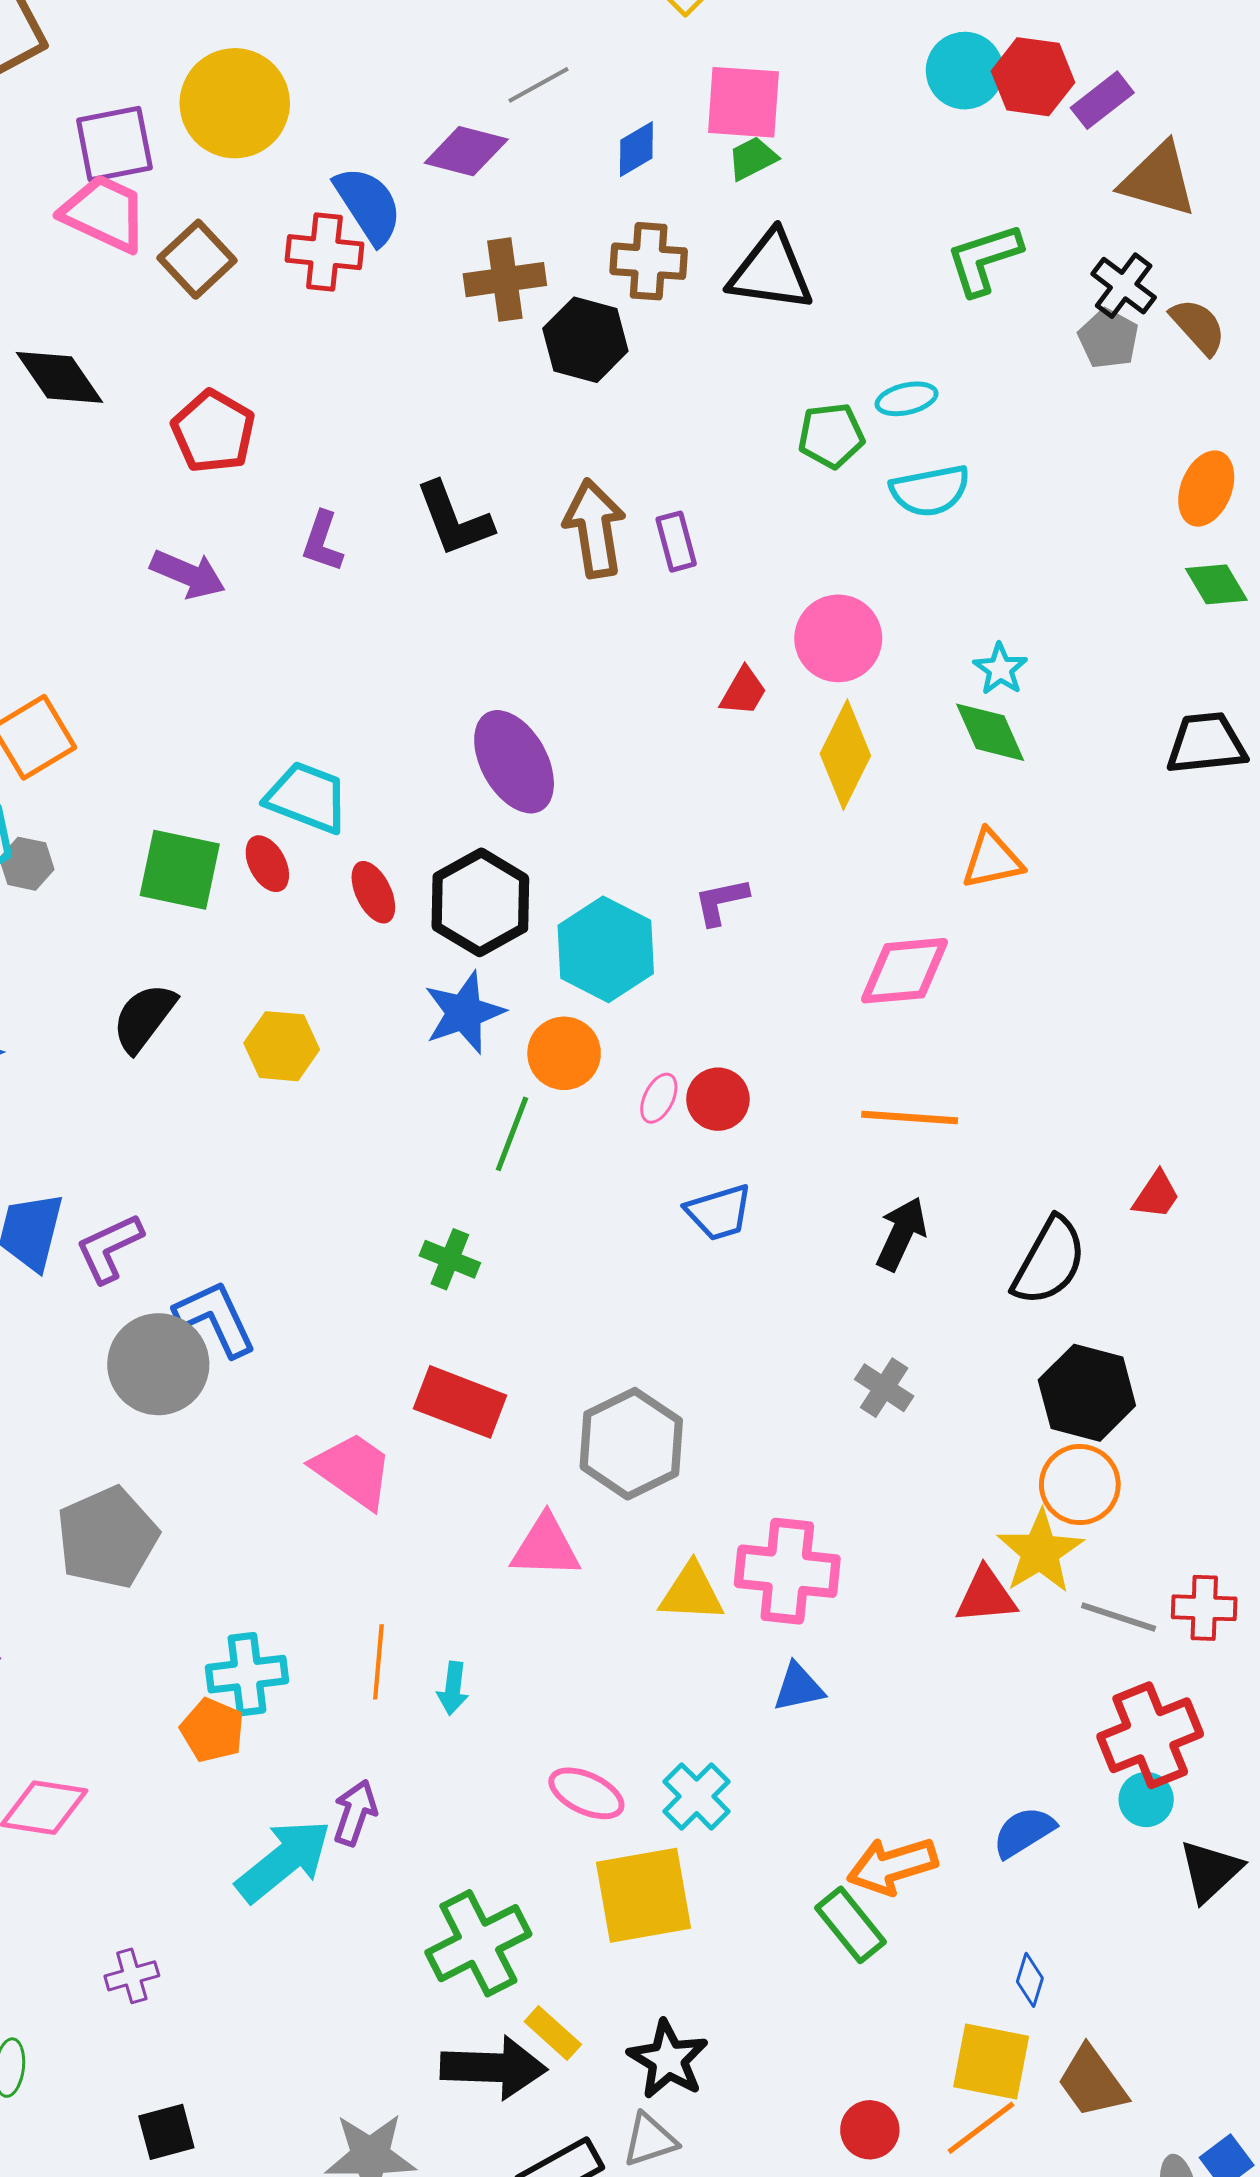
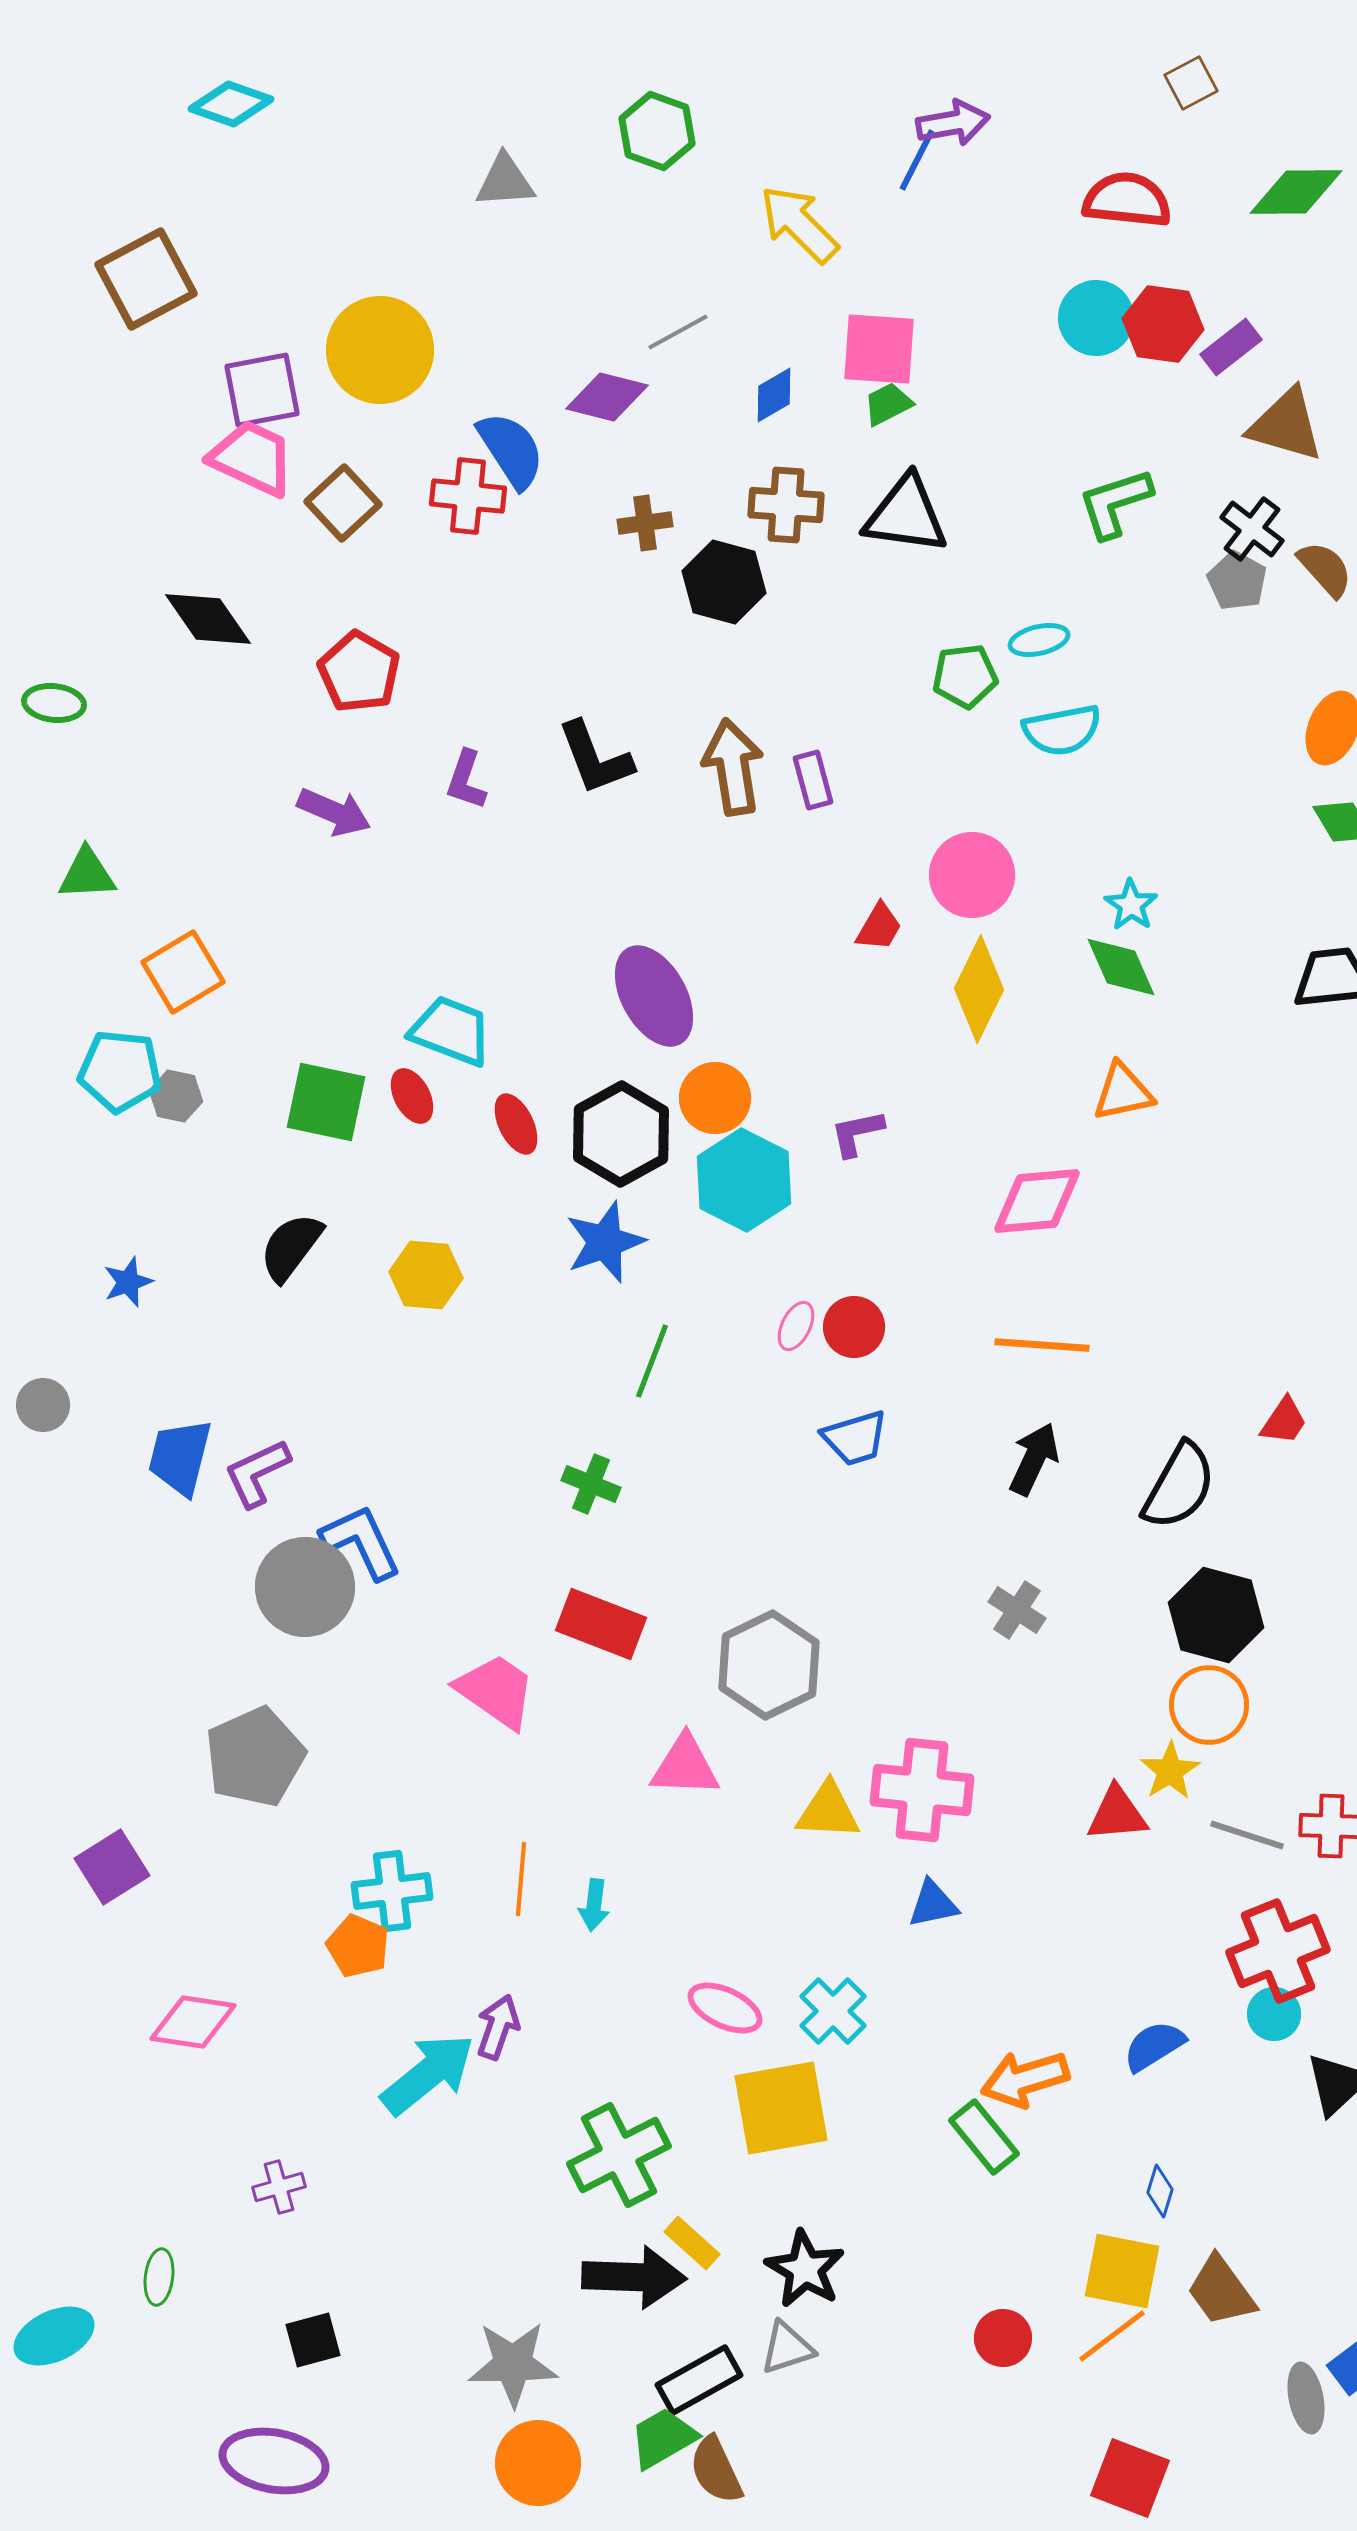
brown cross: (505, 280) -> (645, 523), size x0.7
orange circle: (564, 1053) -> (715, 1098), moved
yellow star: (1040, 1552) -> (1170, 1771), size x0.7

